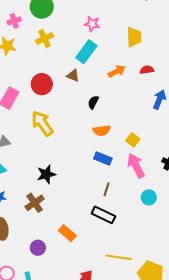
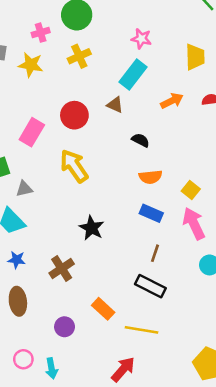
black semicircle: (93, 102) -> (140, 140), turned 88
black star: (46, 174) -> (92, 228), moved, turned -30
yellow line: (119, 257) -> (142, 330), moved

